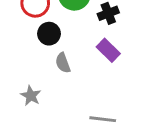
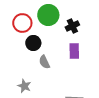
purple rectangle: (108, 50) -> (74, 51), turned 49

